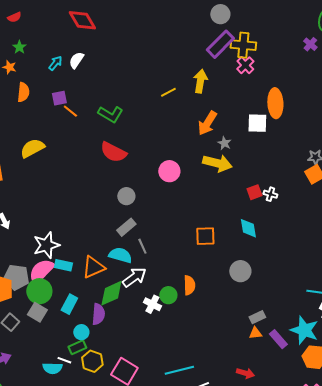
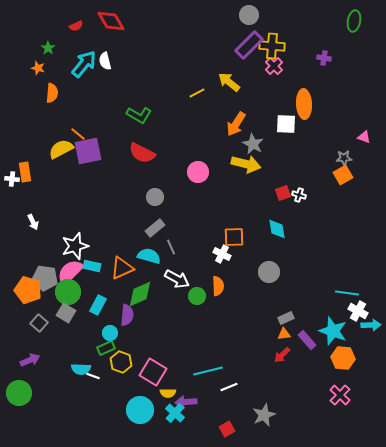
red semicircle: (14, 17) -> (76, 26), moved
purple cross: (310, 44) -> (324, 58), moved, turned -32
white semicircle: (76, 60) -> (105, 61), turned -48
cyan arrow: (55, 63) -> (84, 64), size x1.8
yellow arrow: (200, 81) -> (229, 82), turned -60
purple square: (59, 98) -> (88, 151), moved, size x1.8
orange line: (70, 111) -> (78, 134), moved
gray star: (224, 143) -> (253, 144), size x1.5
white arrow: (134, 277) -> (177, 279), moved, turned 65
white cross: (152, 304) -> (222, 254), moved
white line: (64, 360) -> (93, 376), moved
red arrow: (245, 373) -> (282, 355), moved, turned 120

